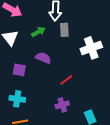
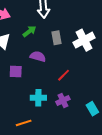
gray rectangle: (64, 30) -> (56, 38), moved
cyan cross: (17, 99) -> (38, 98), moved

